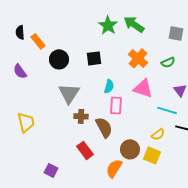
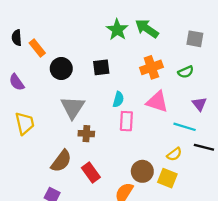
orange cross: (138, 58) -> (151, 67), turned 30
yellow trapezoid: (26, 122) -> (25, 123), moved
brown semicircle: (104, 127) -> (61, 161), moved, turned 65

